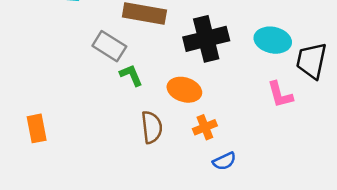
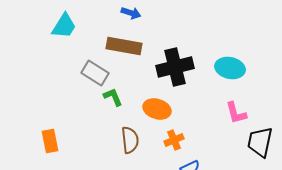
black trapezoid: (311, 61) -> (260, 142), moved
orange rectangle: (37, 128) -> (50, 141), moved

